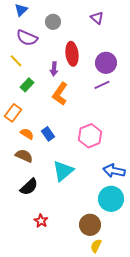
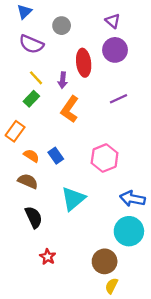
yellow line: (16, 61) -> (36, 78), moved
purple circle: (106, 63) -> (115, 50), moved
black semicircle: (29, 187) -> (34, 217), turned -72

